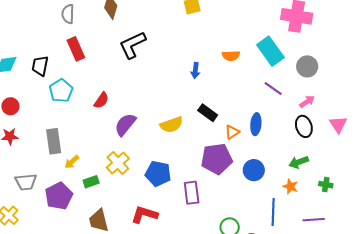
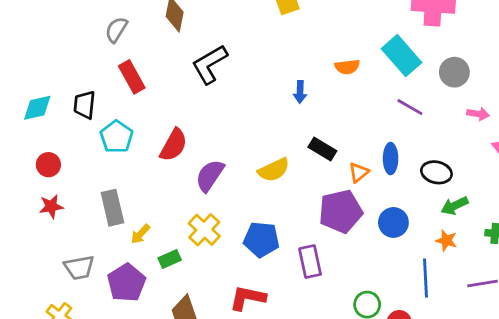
gray semicircle: (68, 14) -> (116, 30), turned 36
red semicircle: (101, 100) -> (174, 145), size x1.4
pink arrow: (307, 102) -> (478, 114), moved, turned 49
black ellipse: (304, 126) -> (436, 172), moved, turned -55

